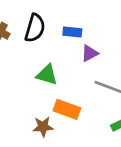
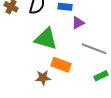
green triangle: (47, 75) -> (46, 39), size x1.4

